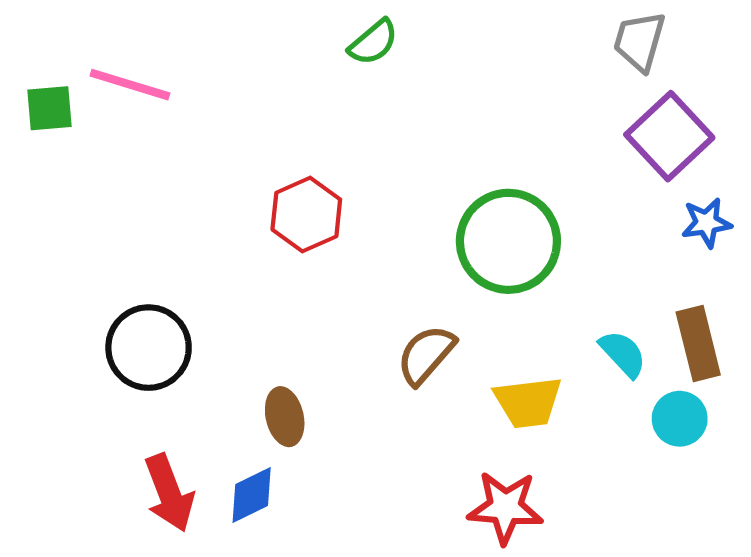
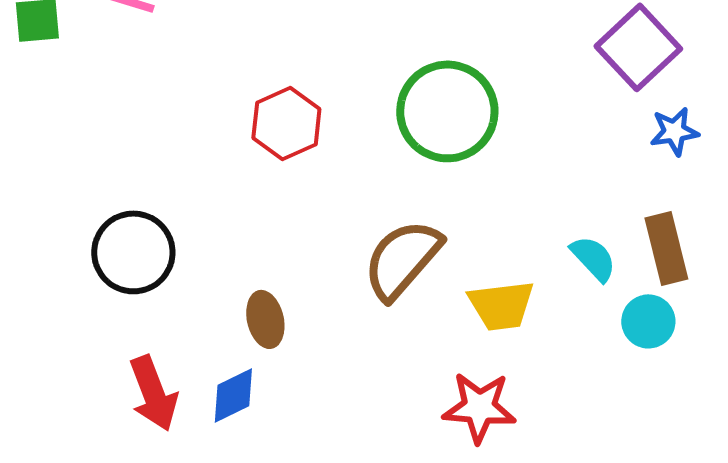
green circle: (508, 241) -> (447, 111), moved
brown semicircle: (426, 355) -> (402, 259), size x1.4

